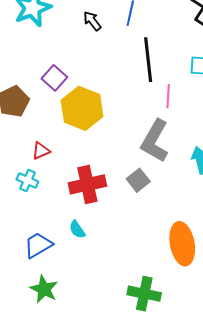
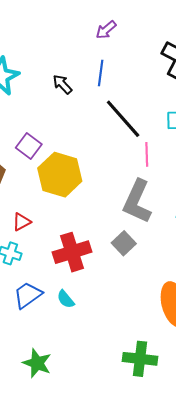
black line: (148, 60) -> (123, 119), turned -30
blue trapezoid: (38, 245) -> (28, 295), moved

